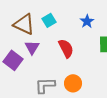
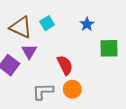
red semicircle: (66, 48) -> (65, 65), moved

